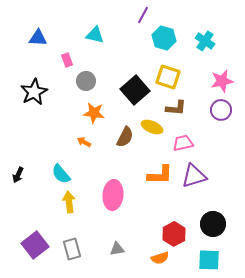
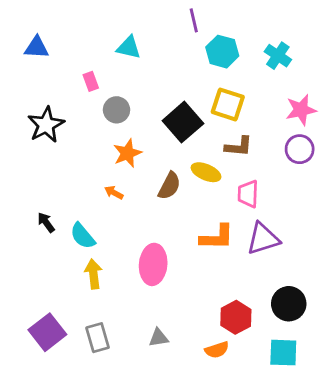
purple line: (143, 15) -> (194, 20), turned -42
blue triangle: (38, 38) -> (37, 47), moved
orange star: (94, 113) -> (127, 153), turned -30
pink trapezoid: (183, 143) -> (248, 194), turned -75
black arrow: (18, 175) -> (46, 222), moved, turned 119

